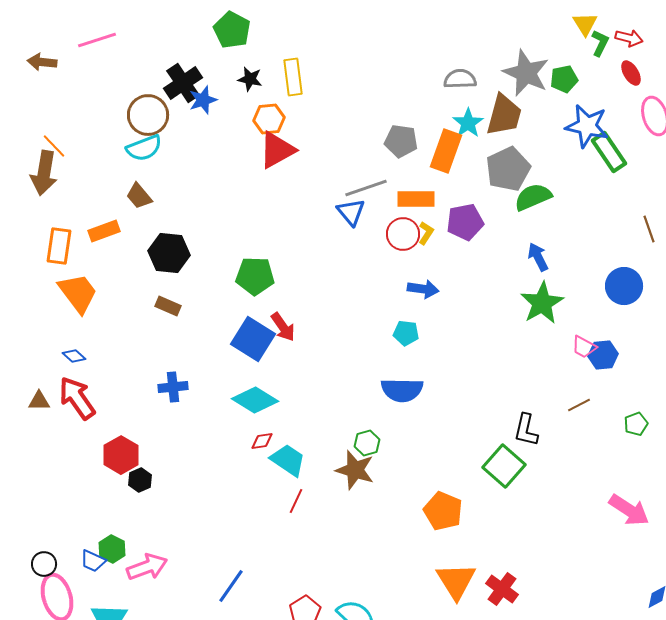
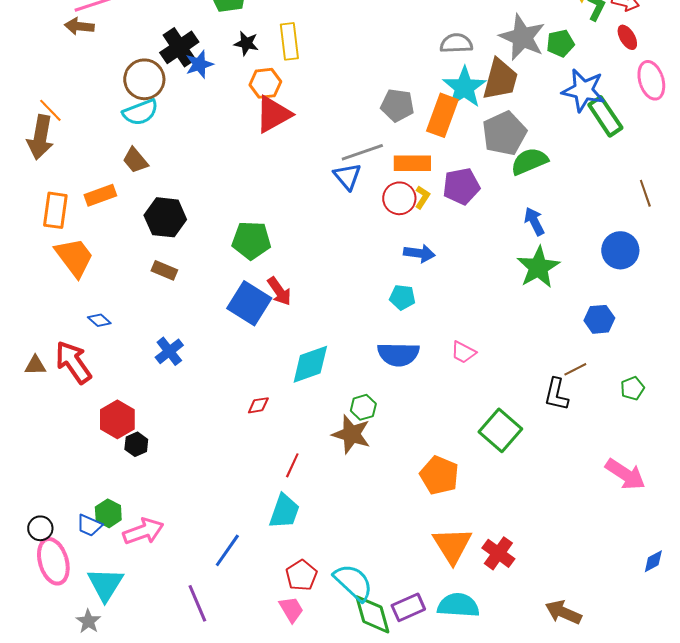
brown arrow: (42, 62) -> (79, 26), moved
cyan star: (468, 123) -> (464, 87), size x1.4
pink trapezoid: (584, 347) -> (463, 352), moved
blue diamond: (74, 356) -> (99, 320), moved
blue cross: (173, 387) -> (169, 351), turned -32
cyan diamond: (255, 400) -> (310, 364), moved, turned -51
black L-shape: (526, 430) -> (556, 394), moved
cyan trapezoid: (288, 460) -> (284, 511), moved, turned 75

